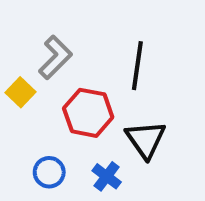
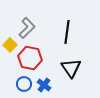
red hexagon: (88, 113) -> (30, 58), moved
blue cross: (107, 176) -> (44, 85), moved

